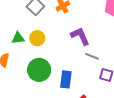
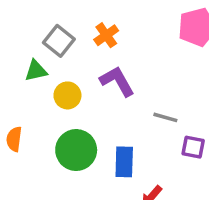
purple L-shape: (80, 36) -> (117, 81), moved
green triangle: (18, 38) -> (36, 71), moved

